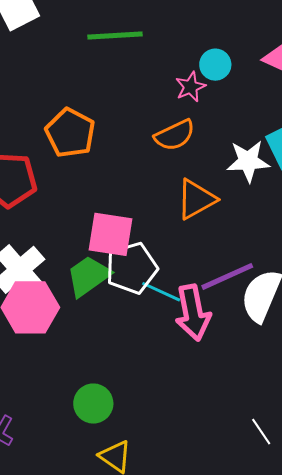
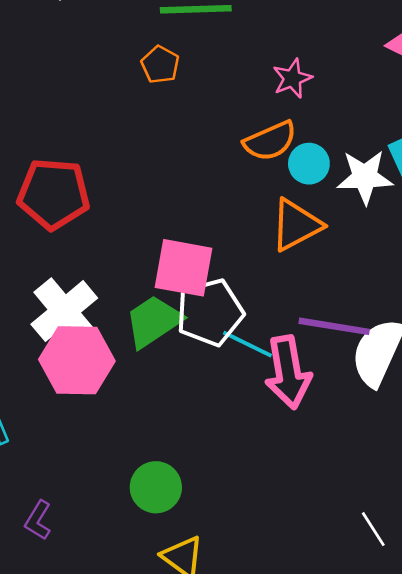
cyan circle: (215, 65) -> (309, 164), moved
orange pentagon: (70, 133) -> (160, 65), moved, size x0.6
purple line: (227, 276) -> (334, 326), turned 32

